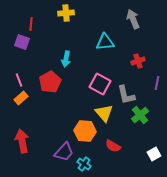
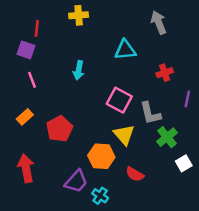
pink line: (19, 80) -> (32, 80), moved
red pentagon: (50, 82) -> (59, 129), moved
white square: (154, 154) -> (184, 163), moved

